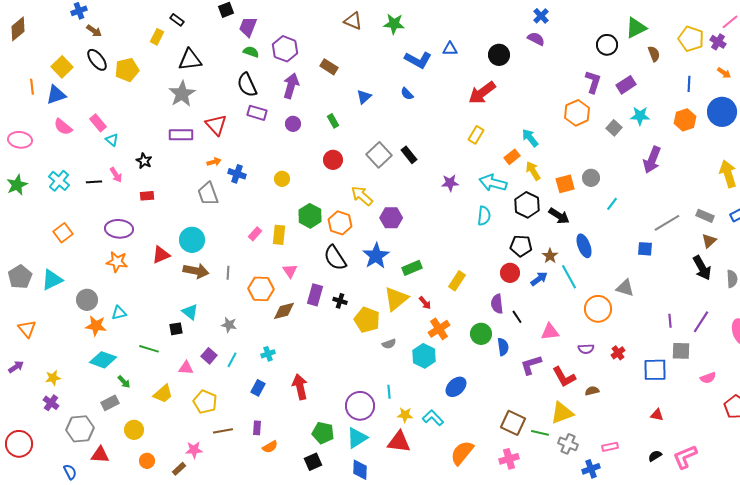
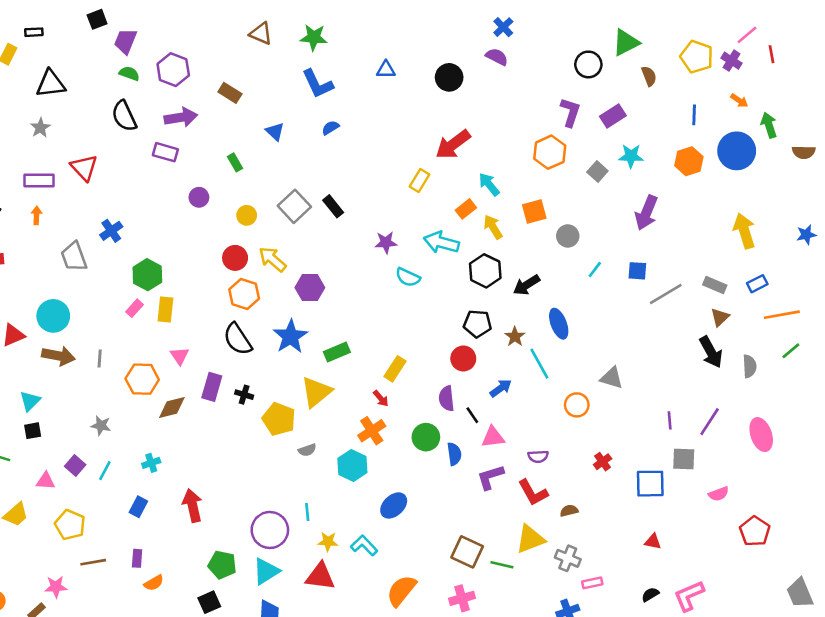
black rectangle: (177, 20) -> (34, 32), turned -40
blue L-shape: (418, 60) -> (318, 84), moved, turned 36
purple arrow: (291, 86) -> (181, 117), turned 65
red arrow: (482, 93) -> (453, 144), moved
gray star: (182, 94) -> (40, 128), size x0.6
blue semicircle: (407, 94) -> (330, 128), turned 104
blue triangle: (364, 97) -> (275, 132), turned -35
purple rectangle: (257, 113) -> (165, 152), moved
purple circle: (293, 124) -> (199, 197), moved
red circle: (333, 160) -> (235, 258), moved
orange arrow: (214, 162) -> (36, 215), moved, turned -72
blue cross: (237, 174) -> (111, 231), turned 36
yellow circle: (282, 179) -> (247, 215), moved
orange square: (565, 184) -> (534, 211), moved
green hexagon: (310, 216) -> (147, 275), moved
cyan semicircle: (484, 216) -> (408, 277), moved, turned 108
black arrow: (559, 216) -> (526, 285), turned 115
blue square: (645, 249) -> (637, 271), moved
blue arrow: (539, 279) -> (501, 388), moved
red arrow: (425, 303) -> (381, 398), moved
orange circle: (598, 309) -> (577, 405), size x0.7
cyan triangle: (190, 312) -> (30, 401), moved, turned 36
pink triangle: (550, 332) -> (493, 437), moved
purple semicircle: (586, 349) -> (538, 456), moved
gray cross: (568, 444) -> (568, 558), moved

